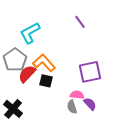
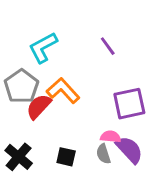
purple line: (80, 22) -> (108, 46), moved
black square: (46, 81) -> (66, 157), moved
purple semicircle: (90, 104) -> (129, 150), size x1.5

